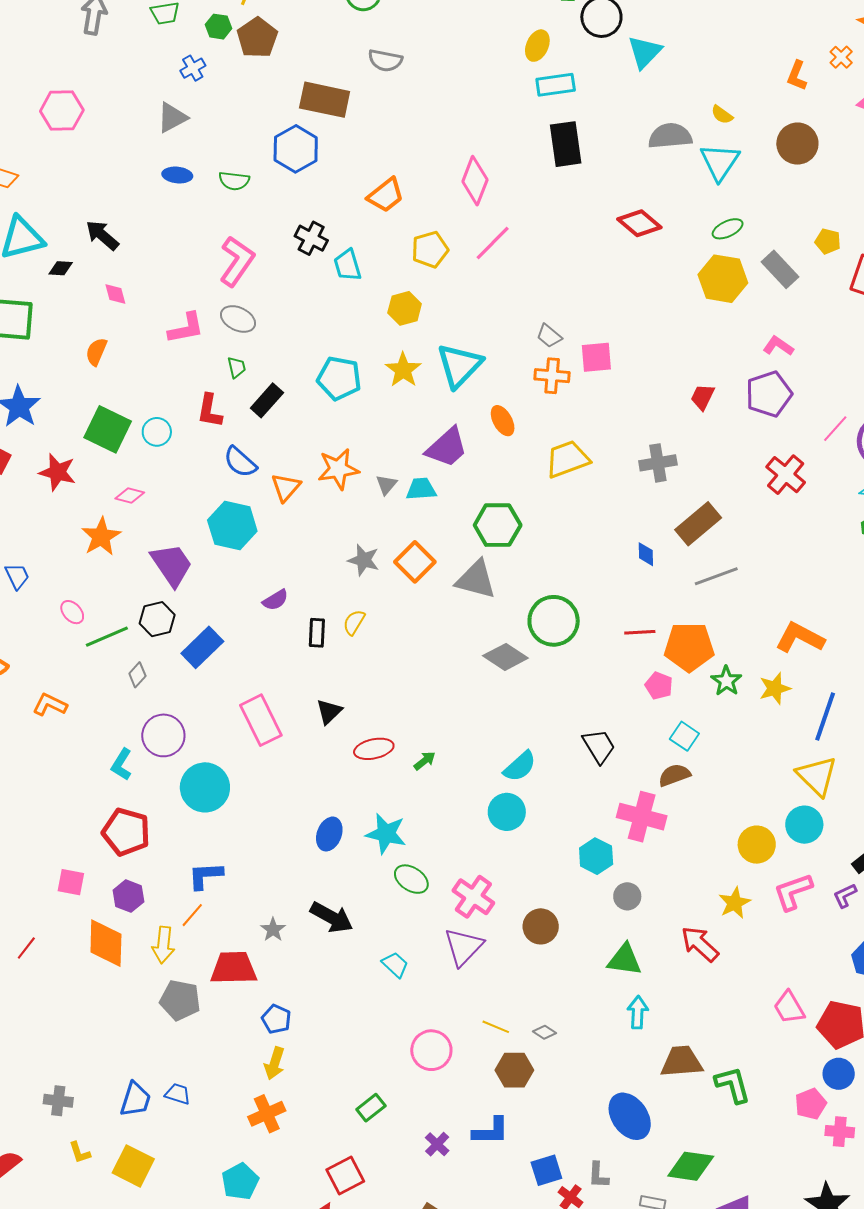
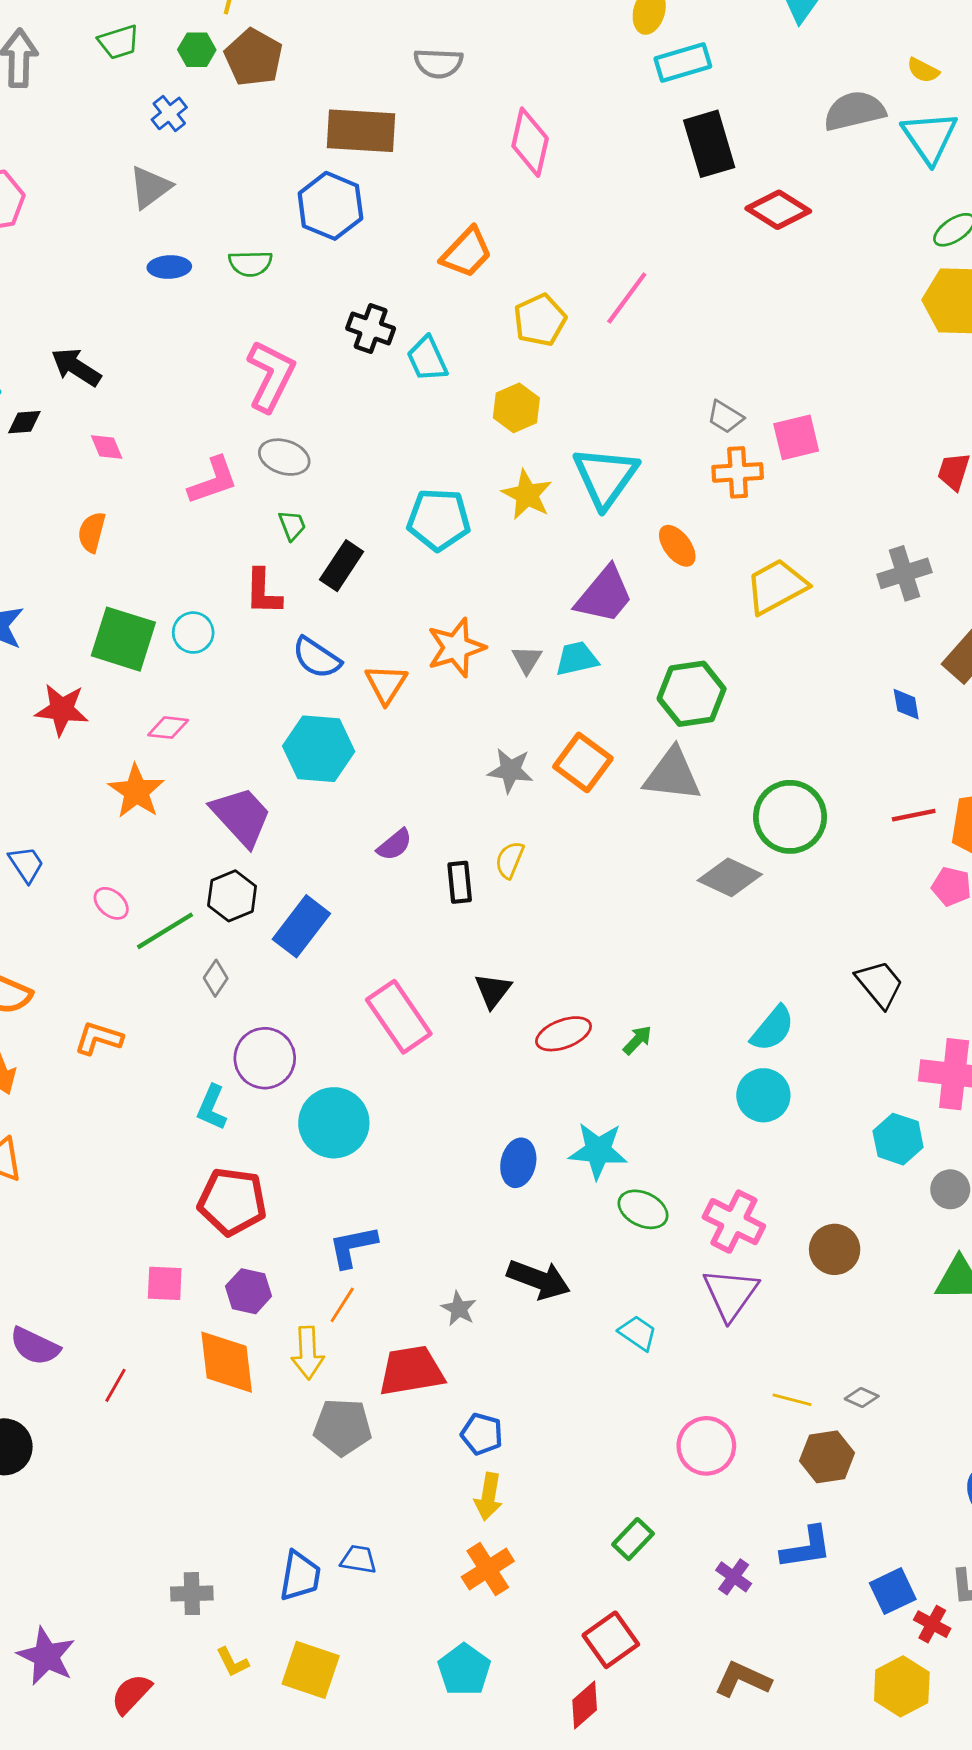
pink diamond: (475, 181) -> (530, 142), moved
red diamond: (639, 223) -> (778, 210), moved

